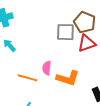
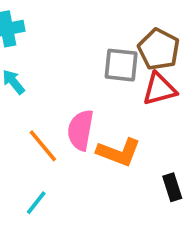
pink semicircle: (47, 68) -> (80, 130), size x1.5
orange line: (28, 78) -> (43, 146), turned 30

